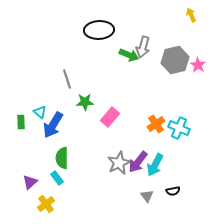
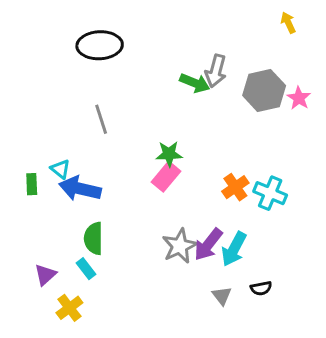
black ellipse: (99, 30) -> (100, 45), moved
green star: (85, 102) -> (169, 154), moved
blue arrow: (53, 125) -> (80, 189), turned 72

